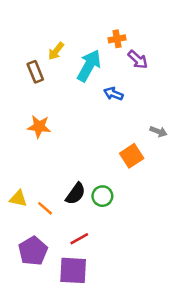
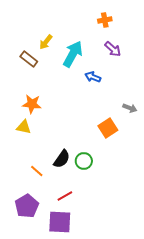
orange cross: (117, 39) -> (105, 20), moved
brown rectangle: (35, 72) -> (29, 59), turned -30
yellow triangle: (18, 199) -> (24, 127), moved

